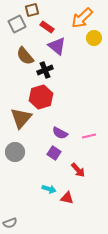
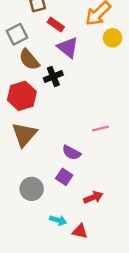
gray square: (17, 24) -> (17, 34), moved
red hexagon: (41, 97) -> (22, 96), moved
pink line: (89, 136) -> (100, 128), moved
gray circle: (15, 152) -> (32, 189), moved
red arrow: (78, 170) -> (93, 197), turned -70

